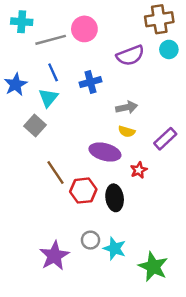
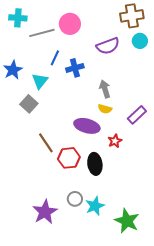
blue line: (53, 72) -> (55, 58), moved, turned 49
gray arrow: (127, 107) -> (105, 89), turned -96
cyan star: (115, 249) -> (95, 206), turned 30

